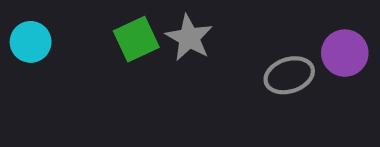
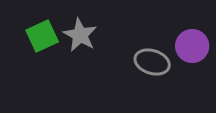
gray ellipse: (289, 75) -> (152, 62), turned 36

